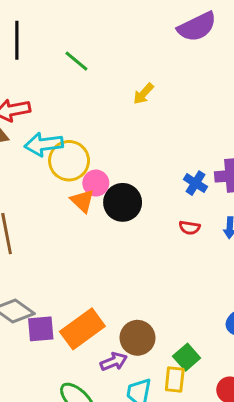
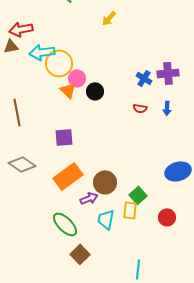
black circle: (123, 202) -> (95, 91), size x0.7
purple square: (41, 329) -> (64, 137), moved

